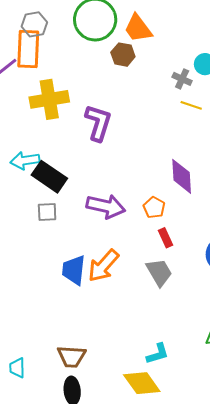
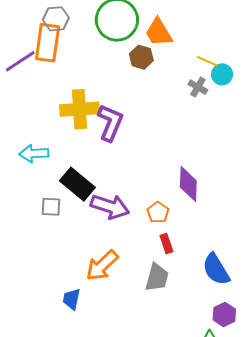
yellow cross: (49, 99) -> (80, 109), moved
yellow line: (191, 105) -> (207, 61), moved
black rectangle: (49, 177) -> (77, 184), moved
blue trapezoid: (74, 270) -> (72, 299), moved, size x0.7
gray trapezoid: (159, 272) -> (157, 277), turned 40

